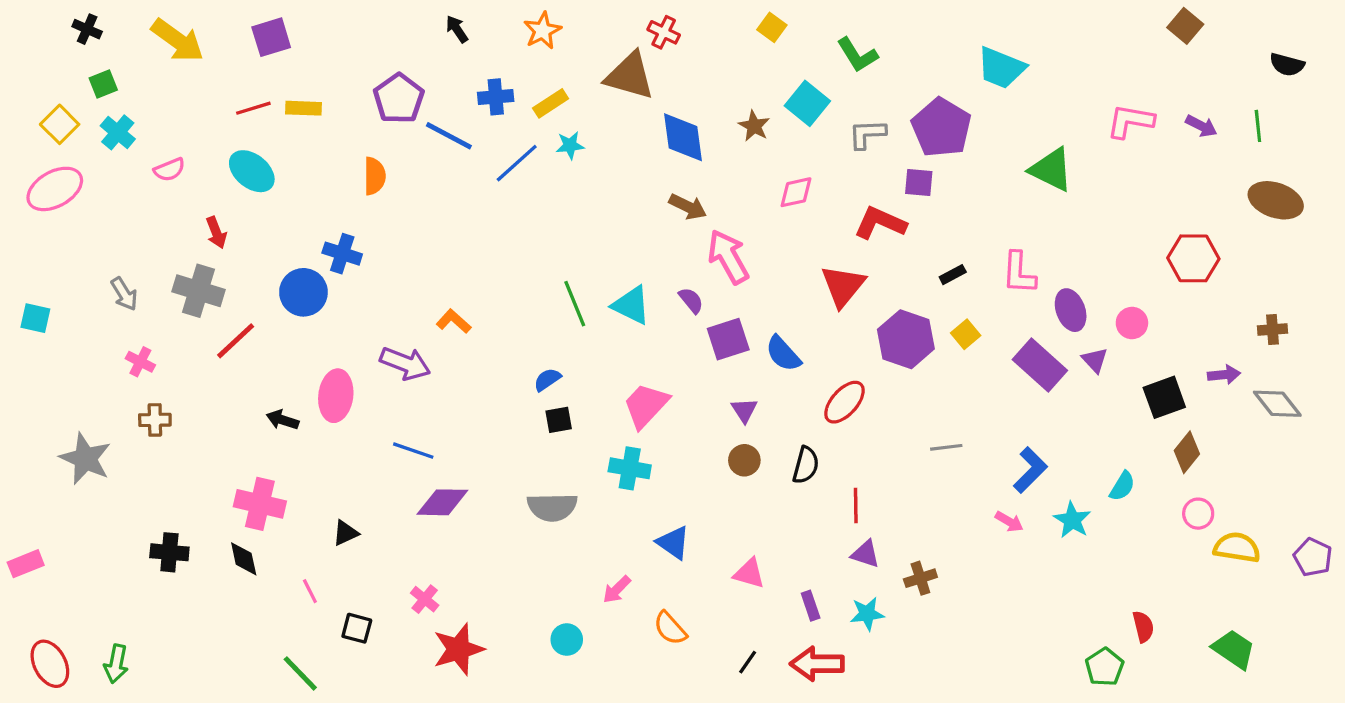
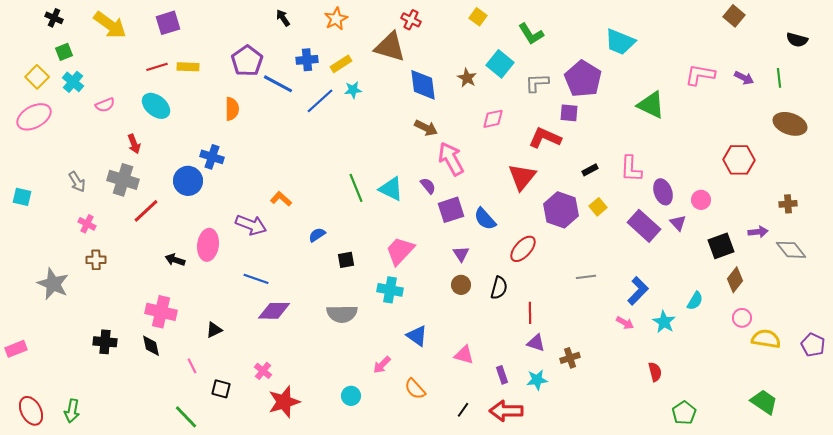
blue semicircle: (547, 380) -> (317, 235), moved
red semicircle: (1143, 627) -> (655, 372), moved

